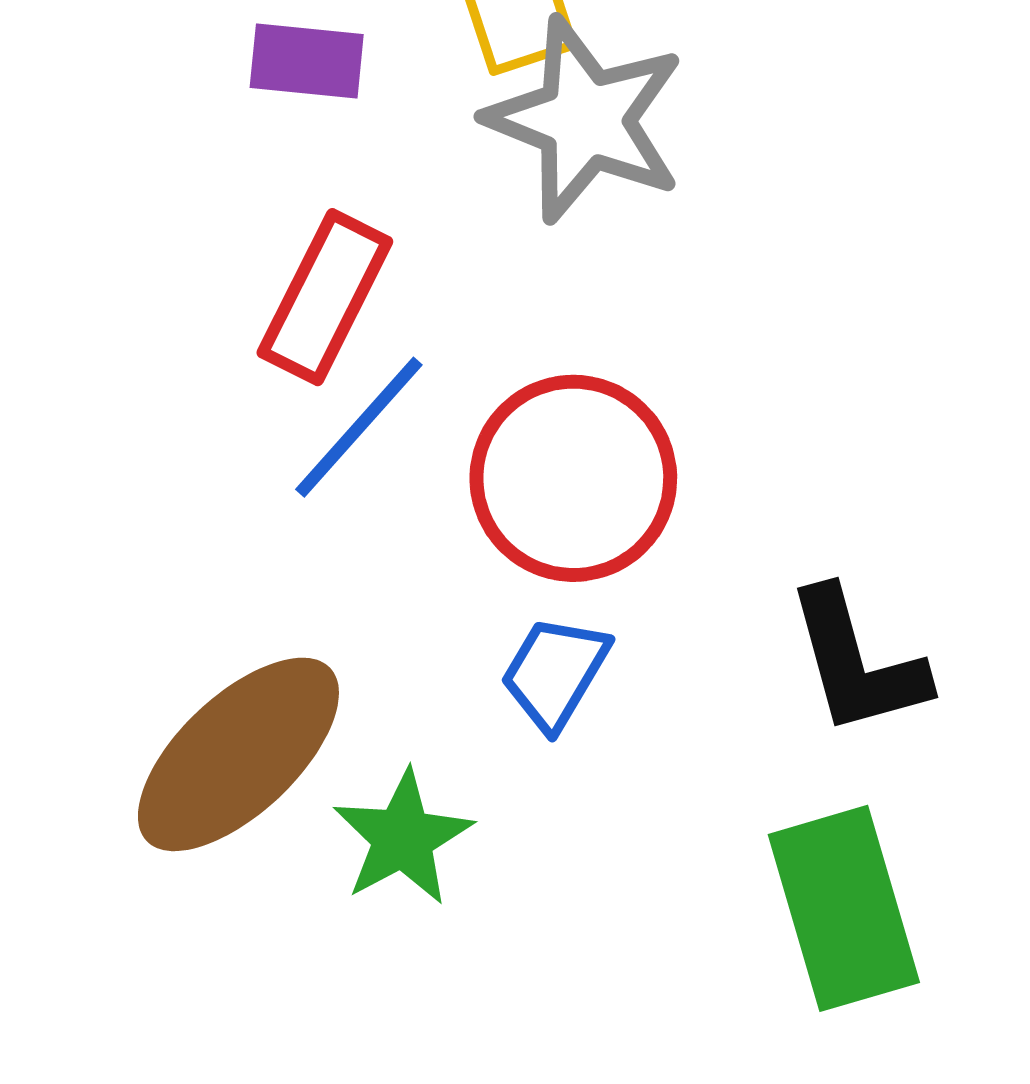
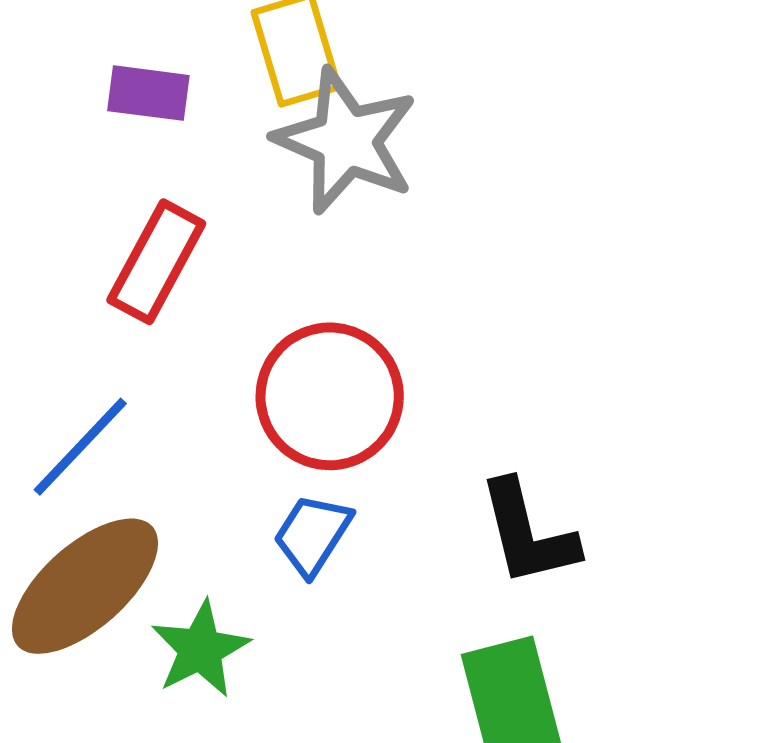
blue line: (359, 427) -> (80, 447), moved

